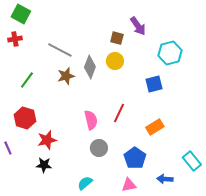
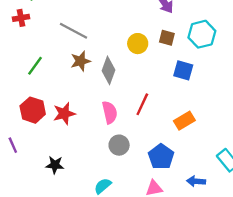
brown square: (117, 38) -> (167, 38), moved
gray diamond: (90, 67) -> (109, 70), moved
blue square: (154, 84) -> (183, 70), turned 30
red star: (47, 140) -> (64, 114), moved

